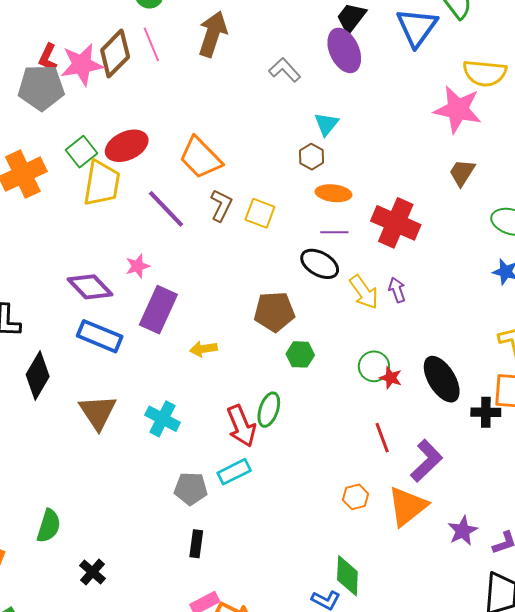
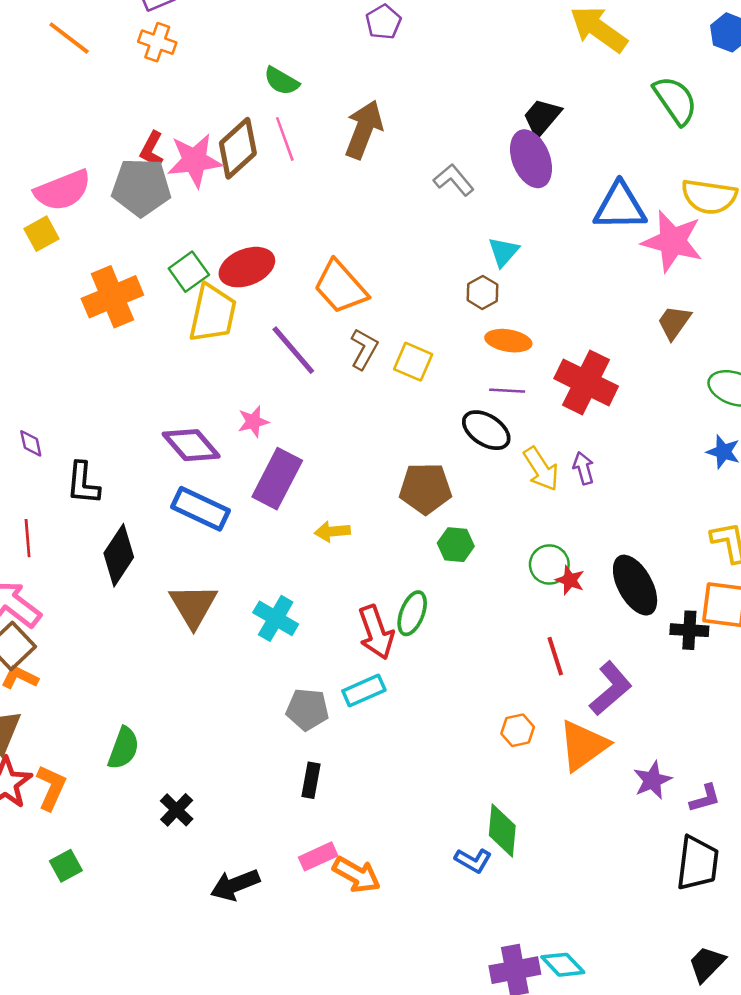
blue triangle: (417, 27) -> (620, 207), moved, turned 51

